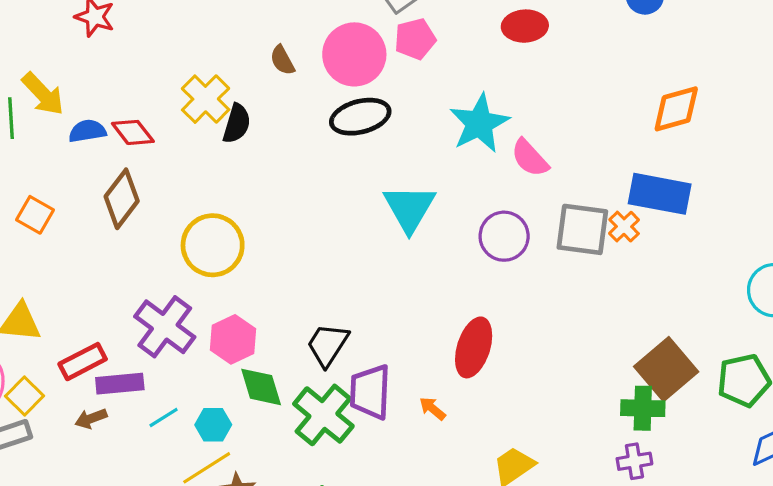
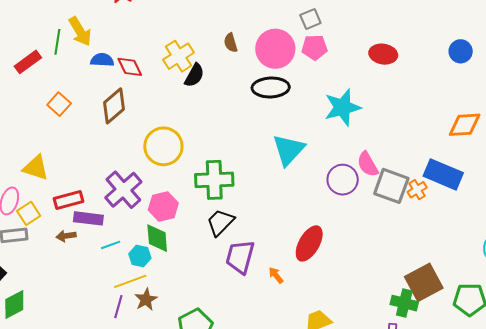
pink semicircle: (530, 158) -> (368, 164), moved
green diamond: (261, 387) -> (157, 238), moved
green cross: (323, 415) -> (214, 180), moved, turned 36

